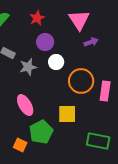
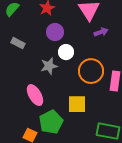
gray star: (28, 67) -> (49, 66), moved

